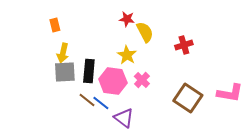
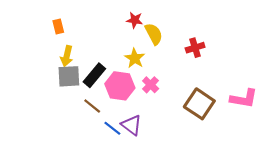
black rectangle: (89, 71) -> (94, 75), turned 35
blue line: (101, 103) -> (112, 128), moved

